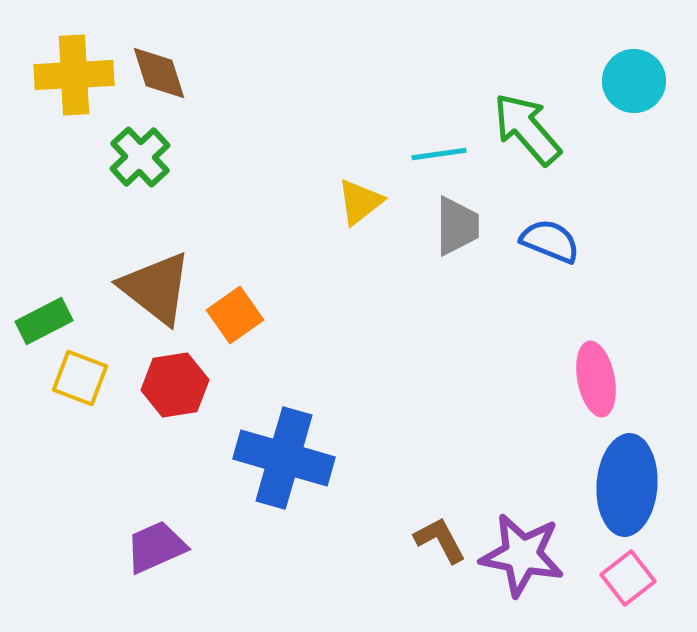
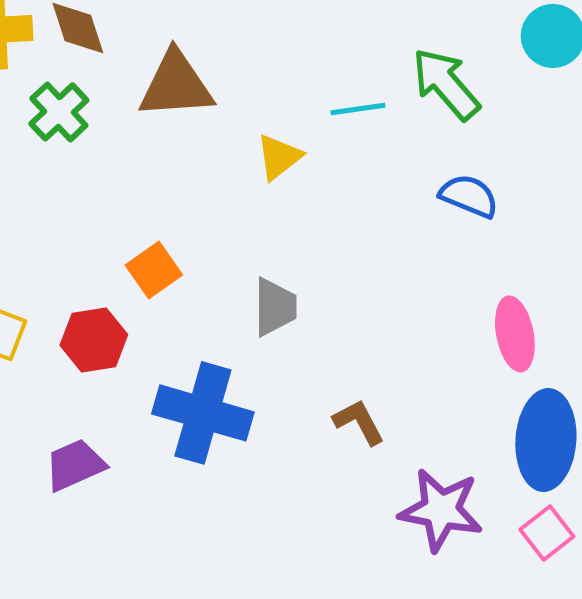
gray trapezoid: (457, 226) -> (275, 307), moved
brown triangle: (156, 288) -> (176, 85), moved, turned -42
brown L-shape: (440, 540) -> (359, 422), moved
purple trapezoid: (156, 547) -> (75, 465), moved

